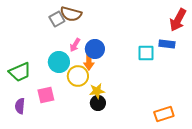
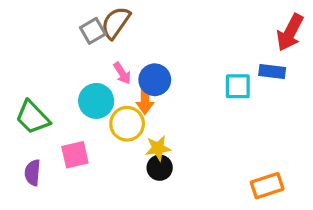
brown semicircle: (71, 14) -> (116, 23), turned 110
pink arrow: (75, 45) -> (122, 73), turned -64
green trapezoid: (20, 72) -> (33, 117), turned 70

